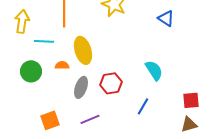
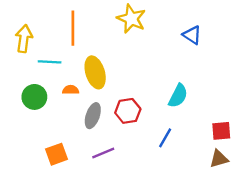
cyan semicircle: (154, 70) -> (178, 96), turned 60

